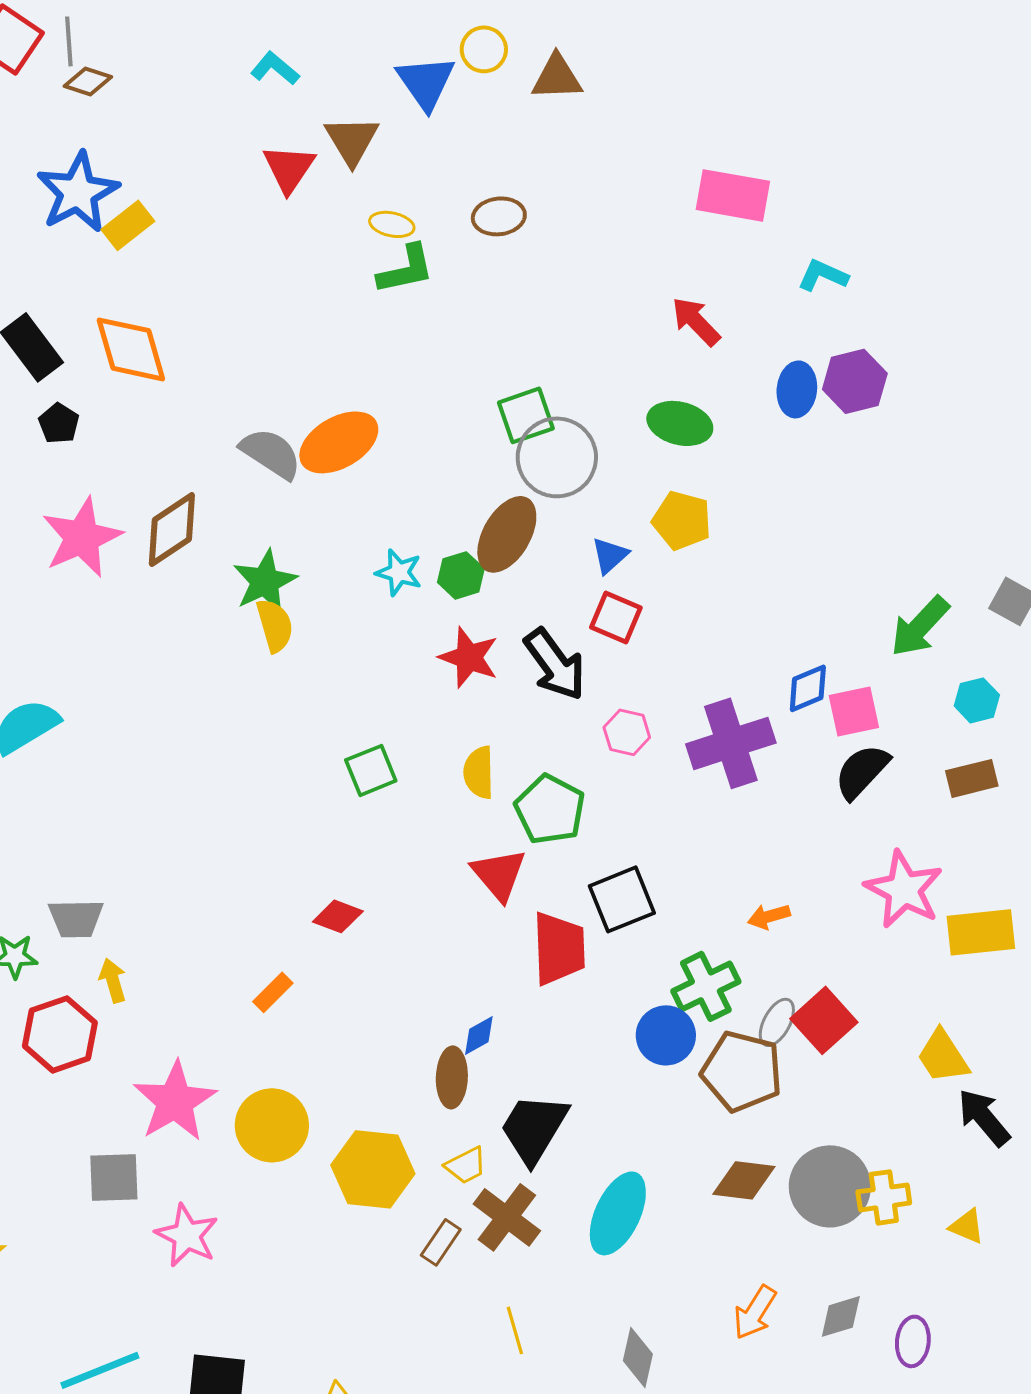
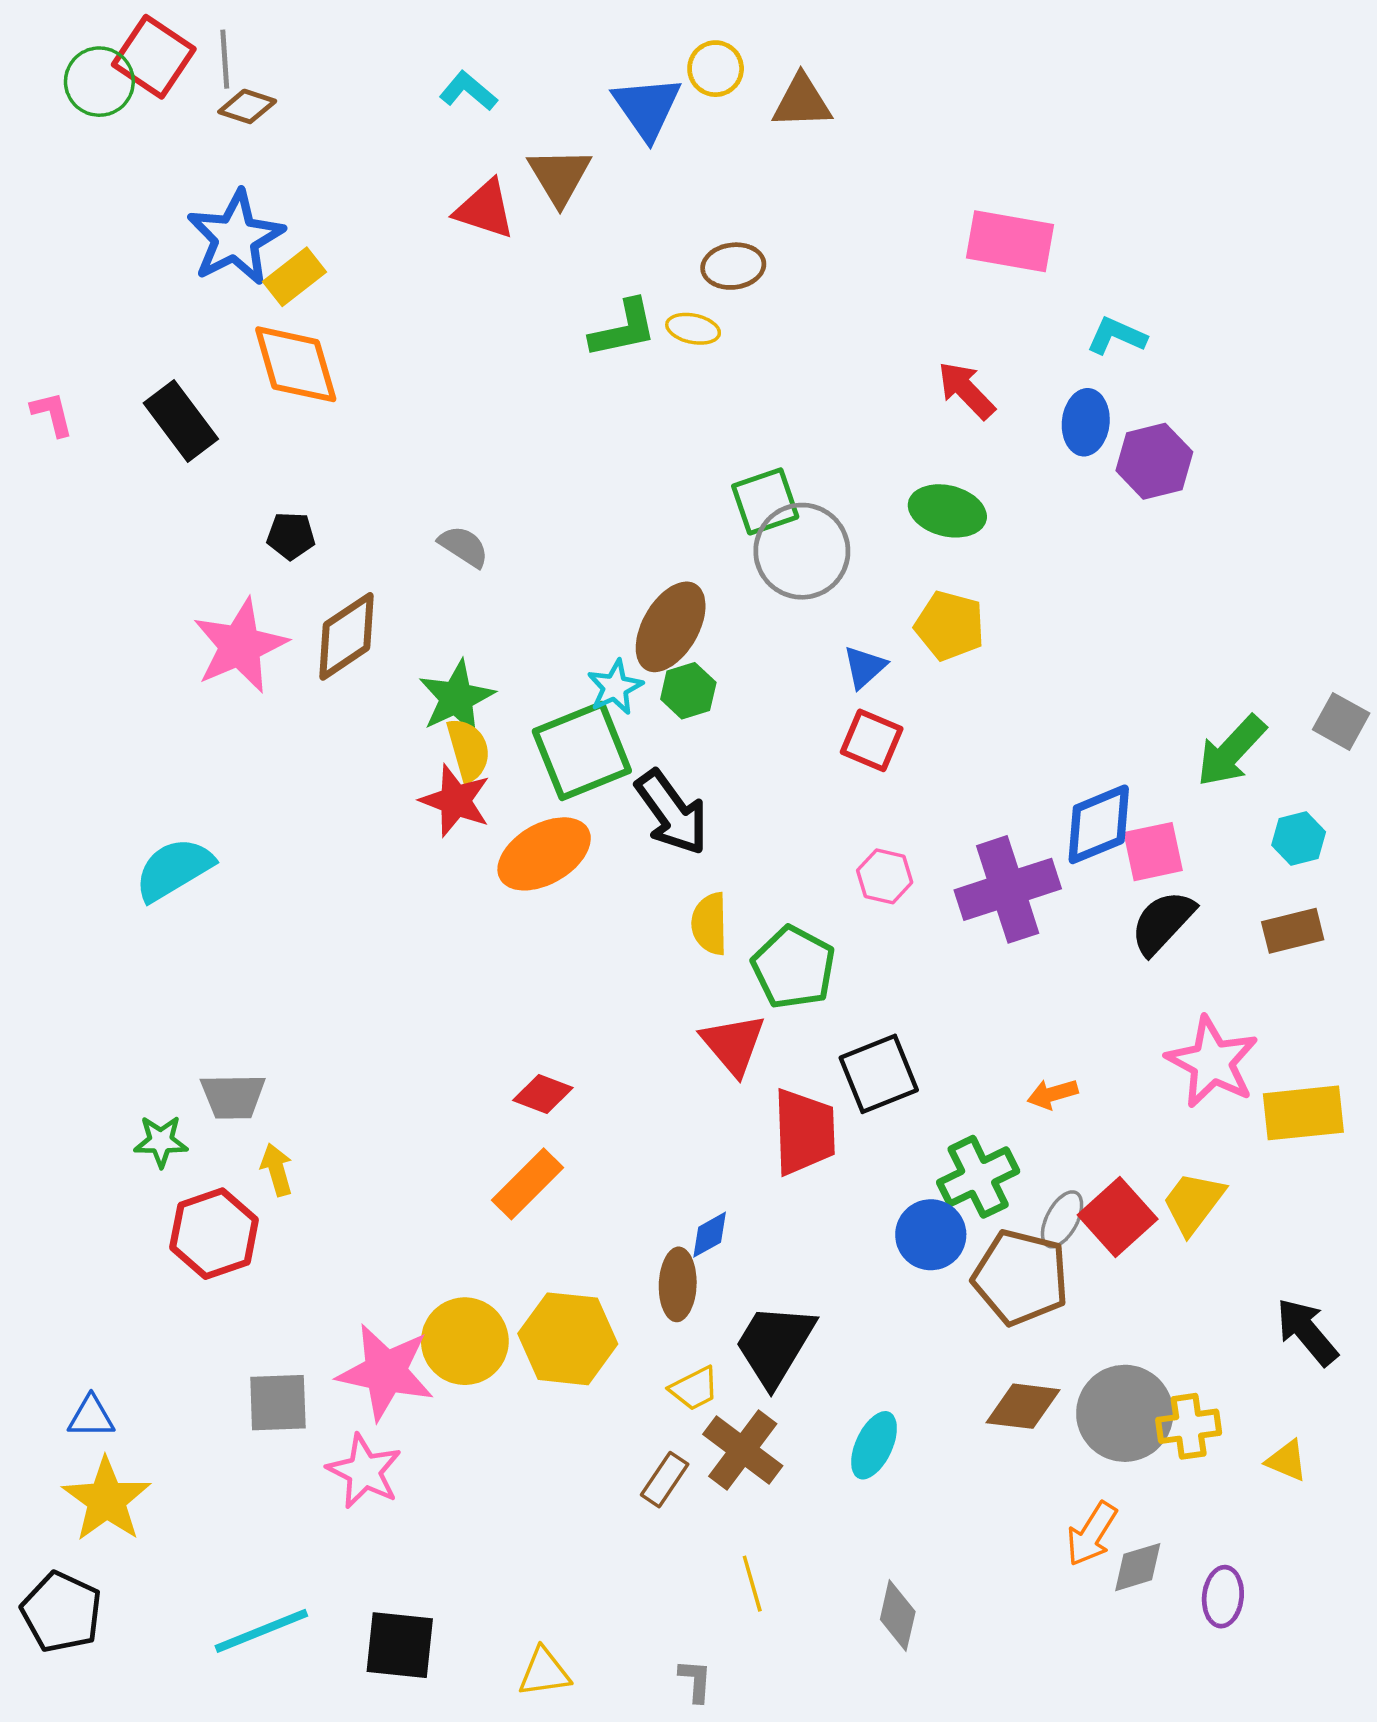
red triangle: (289, 168) -> (485, 209), turned -46
yellow ellipse: (392, 224) -> (693, 329), moved
orange diamond: (131, 349) -> (296, 364), moved
blue ellipse: (797, 389) -> (1086, 422), moved
black pentagon: (59, 423) -> (291, 536), moved, turned -30
orange ellipse: (339, 442) -> (544, 854), moved
gray semicircle: (271, 453) -> (464, 546), size x0.7
brown ellipse: (507, 534) -> (671, 627), moved
cyan star: (399, 572) -> (615, 687), turned 30
red star: (469, 657) -> (455, 801), moved
black arrow: (555, 664) -> (672, 813), moved
blue diamond: (808, 688) -> (1099, 824), size x1.4
green square: (371, 770) -> (582, 751), moved, size x1.6
orange rectangle: (273, 992) -> (527, 1184), moved, size x1.5
yellow trapezoid: (943, 1056) -> (1193, 1203), moved, turned 70
pink star: (175, 1101) -> (386, 1372), moved, turned -30
yellow hexagon: (373, 1169) -> (568, 1339), moved
cyan ellipse: (618, 1213) -> (874, 1445), size x0.7
orange arrow: (755, 1312) -> (1092, 1534), moved

